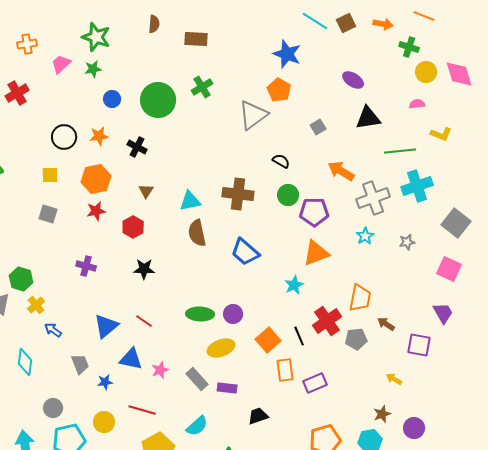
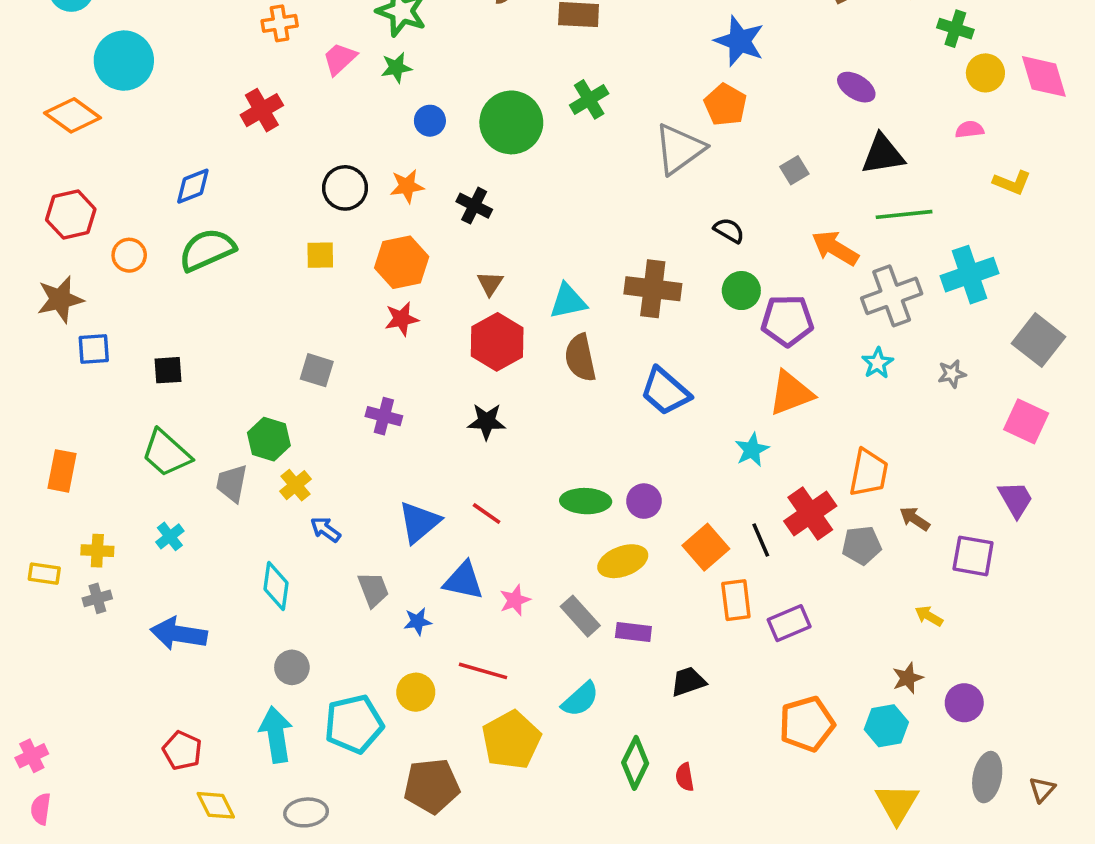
green line: (400, 151) -> (904, 214), moved
gray square: (48, 214) -> (317, 370), moved
red hexagon: (133, 227) -> (497, 342), moved, size x1.4
gray circle: (53, 408) -> (292, 667), moved

